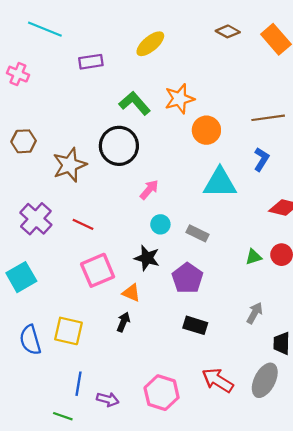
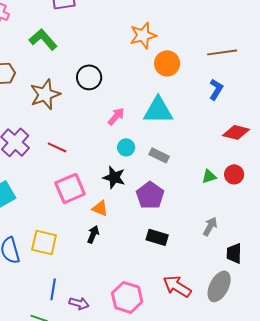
green L-shape: (135, 103) -> (43, 39), moved
black circle: (119, 146) -> (89, 77), size x0.7
cyan triangle: (220, 183) -> (158, 110), moved

